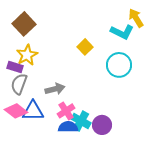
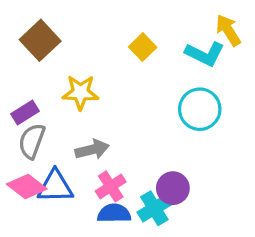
yellow square: (85, 47) -> (143, 47), moved
yellow star: (27, 55) -> (80, 92), moved, turned 30
purple rectangle: (15, 67) -> (25, 113), turned -49
cyan cross: (81, 121) -> (154, 208), moved, turned 30
purple circle: (102, 125) -> (173, 188), moved

